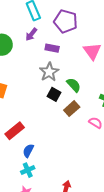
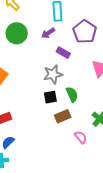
black square: (54, 94) -> (50, 97), turned 32

